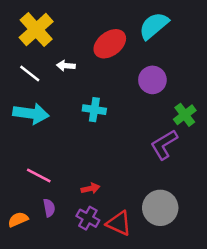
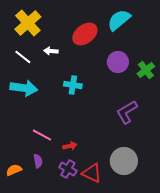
green cross: (185, 115) -> (146, 70), moved
pink line: (39, 176) -> (42, 135), moved

